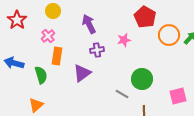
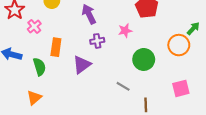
orange circle: (169, 35) -> (179, 45), moved
pink cross: (48, 36) -> (34, 26), moved
green circle: (142, 79) -> (144, 59), moved

